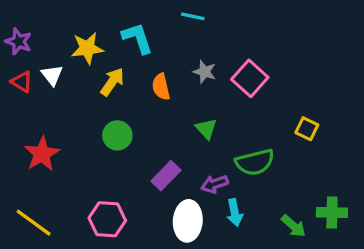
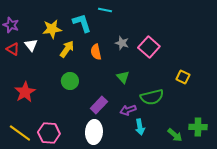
cyan line: (193, 16) -> (105, 10), moved
pink hexagon: (107, 219) -> (49, 133), moved
white ellipse: (188, 221) -> (94, 132), moved

